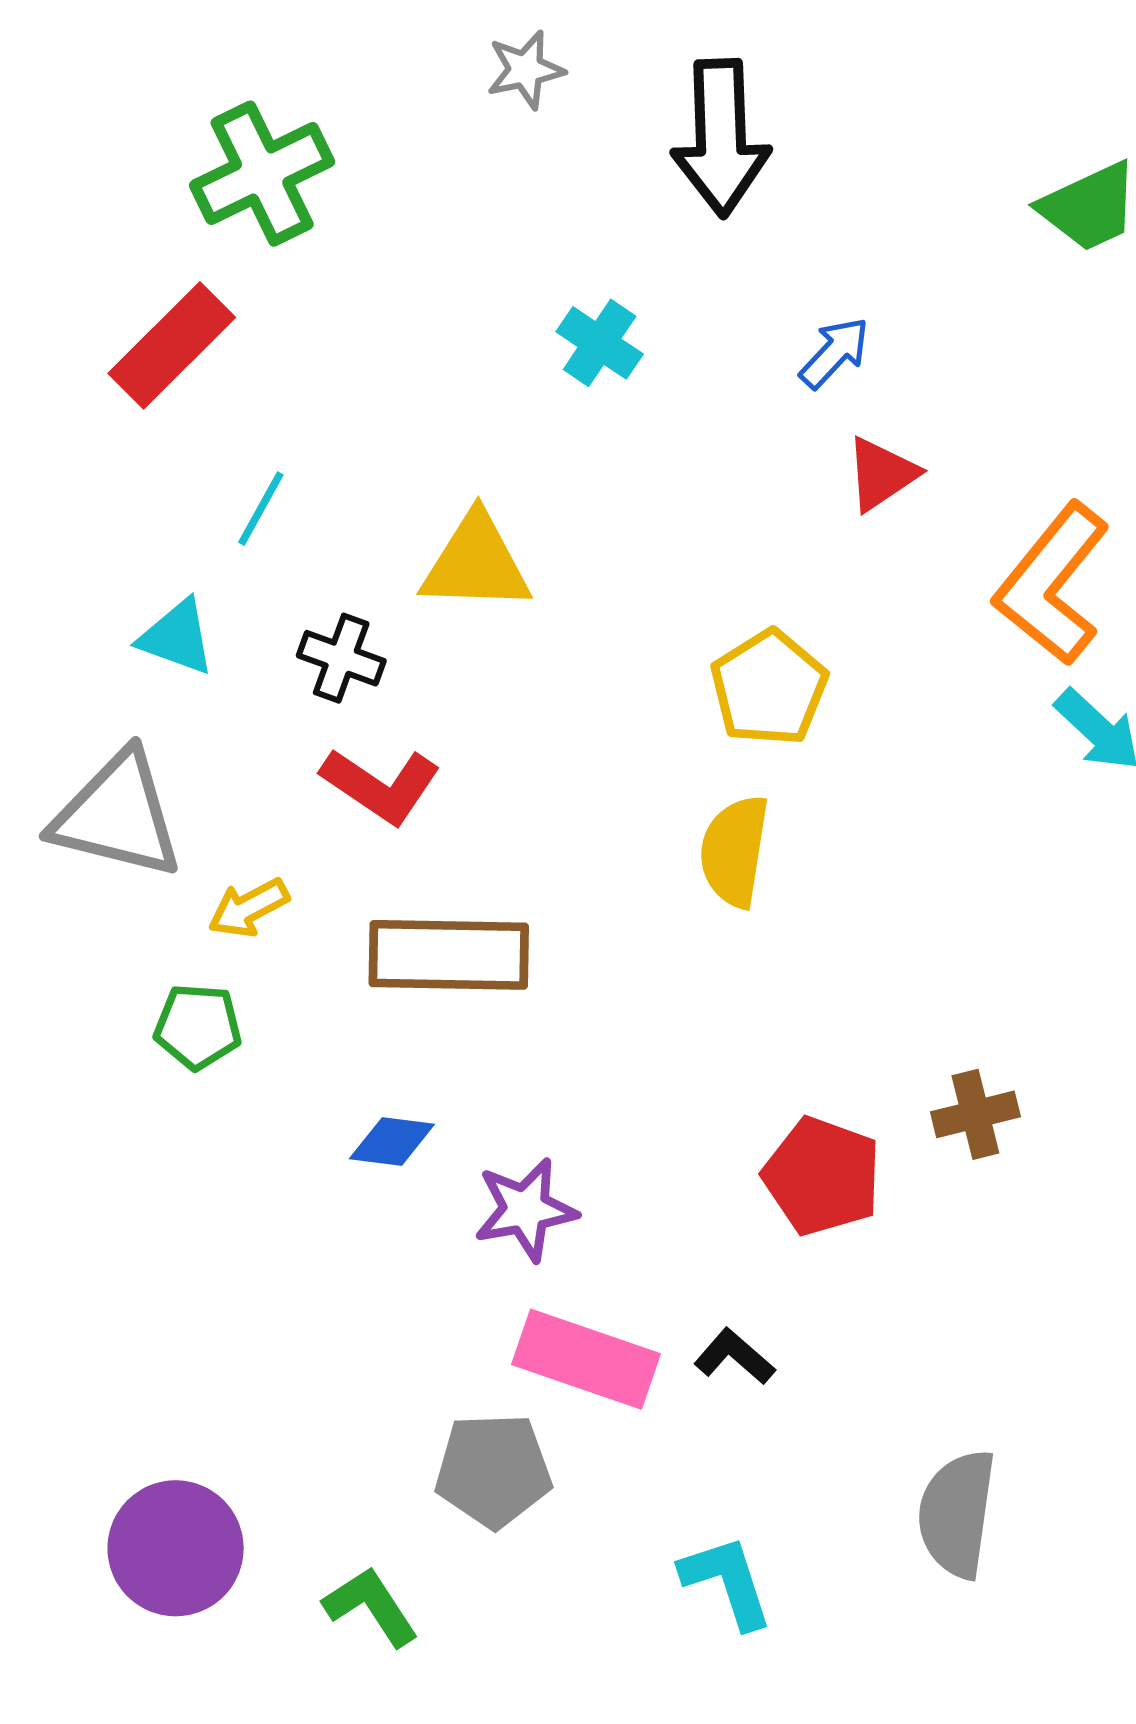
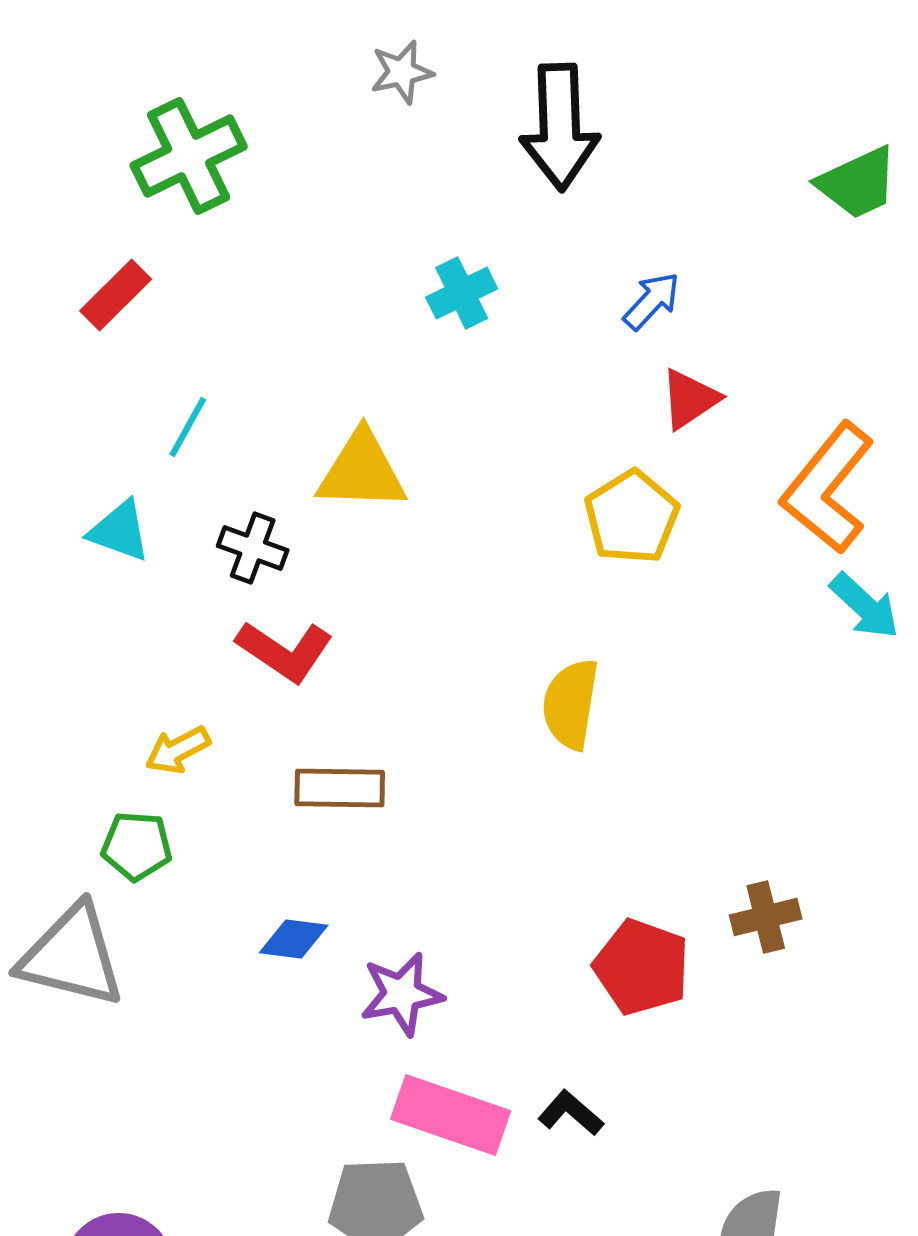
cyan cross: (600, 343) -> (462, 293), turned 30
red rectangle: (172, 345) -> (116, 295), size x0.7
yellow pentagon: (769, 688) -> (632, 517), moved
gray triangle: (117, 815) -> (72, 956), moved
brown rectangle: (449, 955) -> (340, 788), size x0.7

